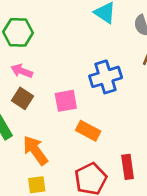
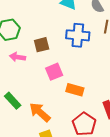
blue cross: (106, 77) -> (78, 35), moved, turned 35
brown square: (22, 98) -> (42, 45), moved, turned -35

